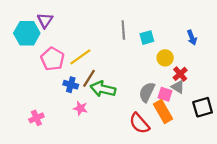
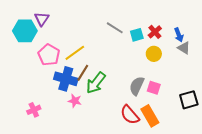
gray line: (123, 30) -> (115, 28), turned -54
red cross: (180, 74) -> (155, 32), moved
blue cross: (71, 85) -> (66, 79), size x1.6
gray triangle: (178, 87) -> (184, 48), moved
green arrow: (103, 89) -> (96, 83), turned -65
orange rectangle: (163, 111) -> (150, 116), moved

